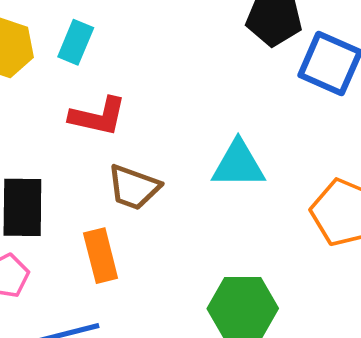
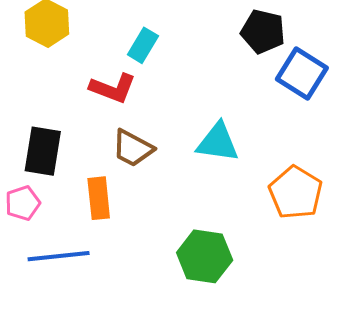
cyan rectangle: (76, 42) -> (143, 45), moved

